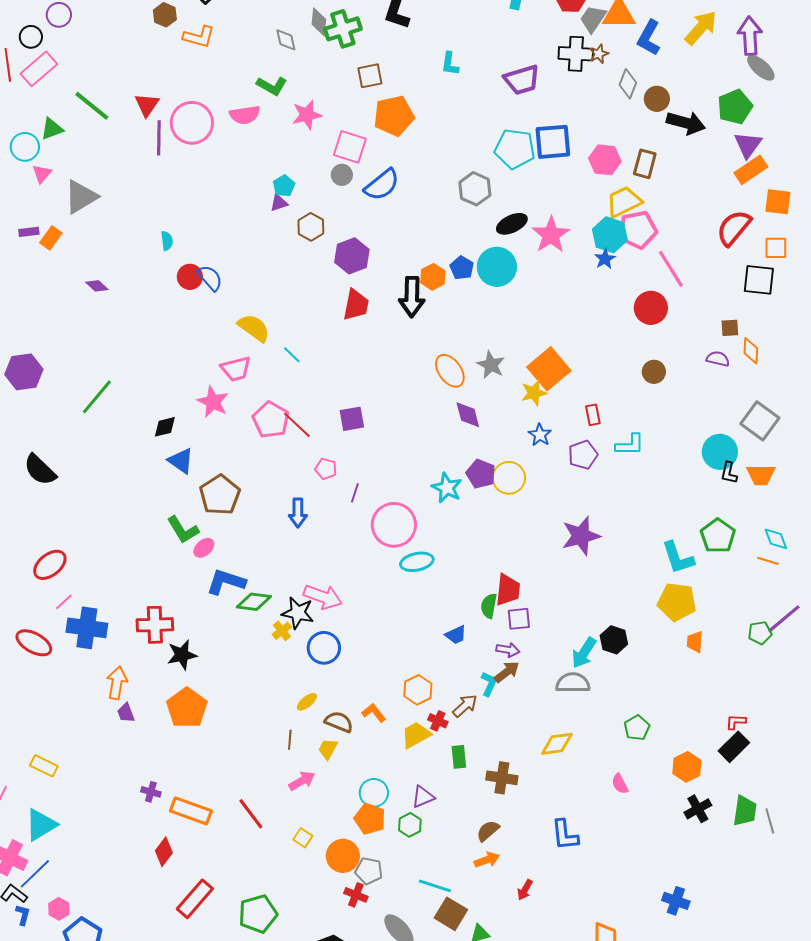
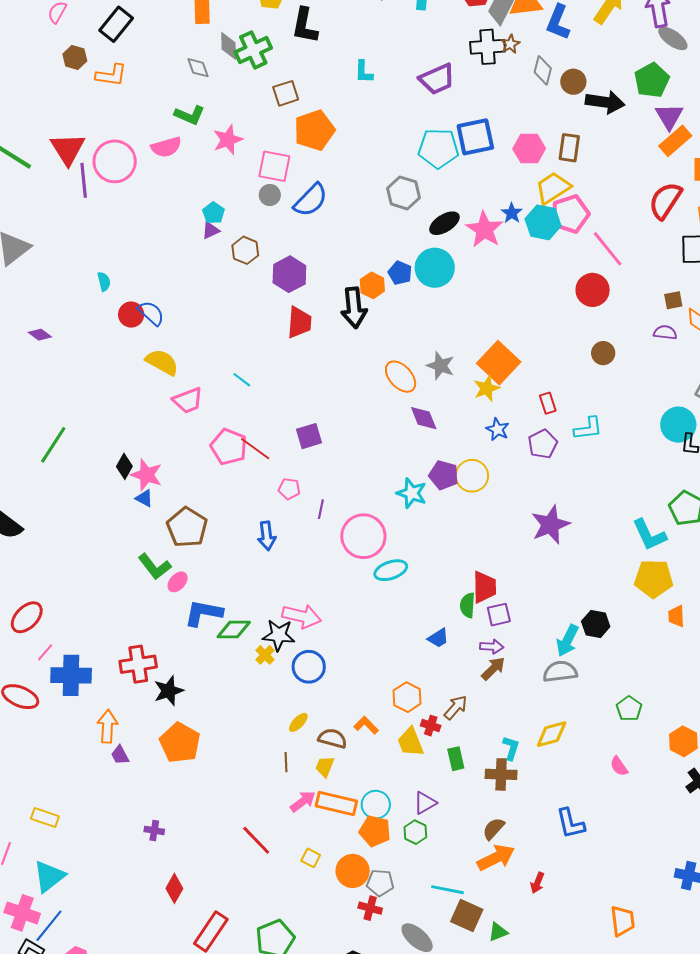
red triangle: (147, 105) -> (68, 149), size x1.4
blue star: (605, 259) -> (512, 213), moved
yellow semicircle: (254, 328) -> (162, 362), moved
pink star: (213, 402) -> (146, 475), moved
black diamond: (165, 427) -> (124, 466), turned -40
blue triangle: (181, 461) -> (144, 498), size x0.7
cyan L-shape: (489, 684) -> (511, 748), moved
yellow trapezoid: (416, 735) -> (411, 742), turned -76
orange rectangle: (191, 811) -> (336, 803), moved
orange arrow: (487, 860) -> (496, 858), size x1.5

